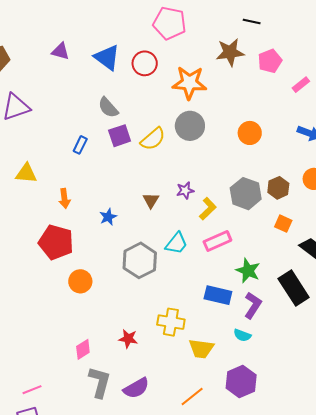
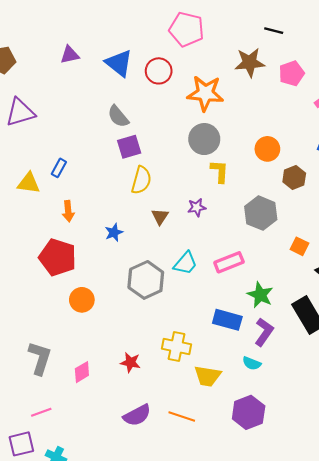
purple triangle: (60, 51) -> (70, 55), turned -30
yellow semicircle: (153, 139) -> (141, 180), moved, turned -36
blue rectangle: (80, 145) -> (59, 168), moved
brown hexagon: (278, 188) -> (294, 177), moved
yellow L-shape: (208, 209) -> (220, 171), moved, turned -45
gray L-shape: (100, 382) -> (40, 358), moved
pink line: (32, 390) -> (41, 412), moved
orange line: (192, 397) -> (182, 416), moved, turned 55

